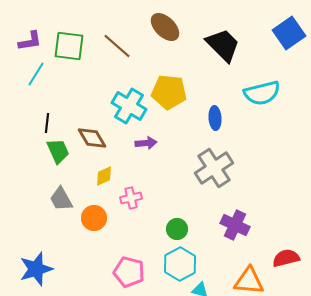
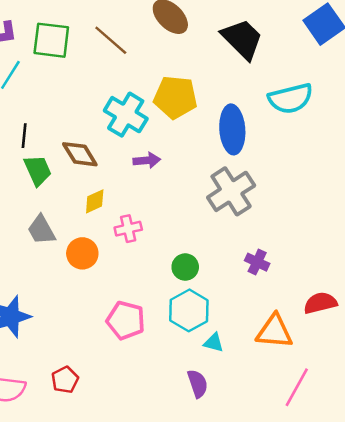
blue ellipse: (215, 118) -> (232, 129), size x1.6
purple cross: (235, 225) -> (257, 262), size x0.7

